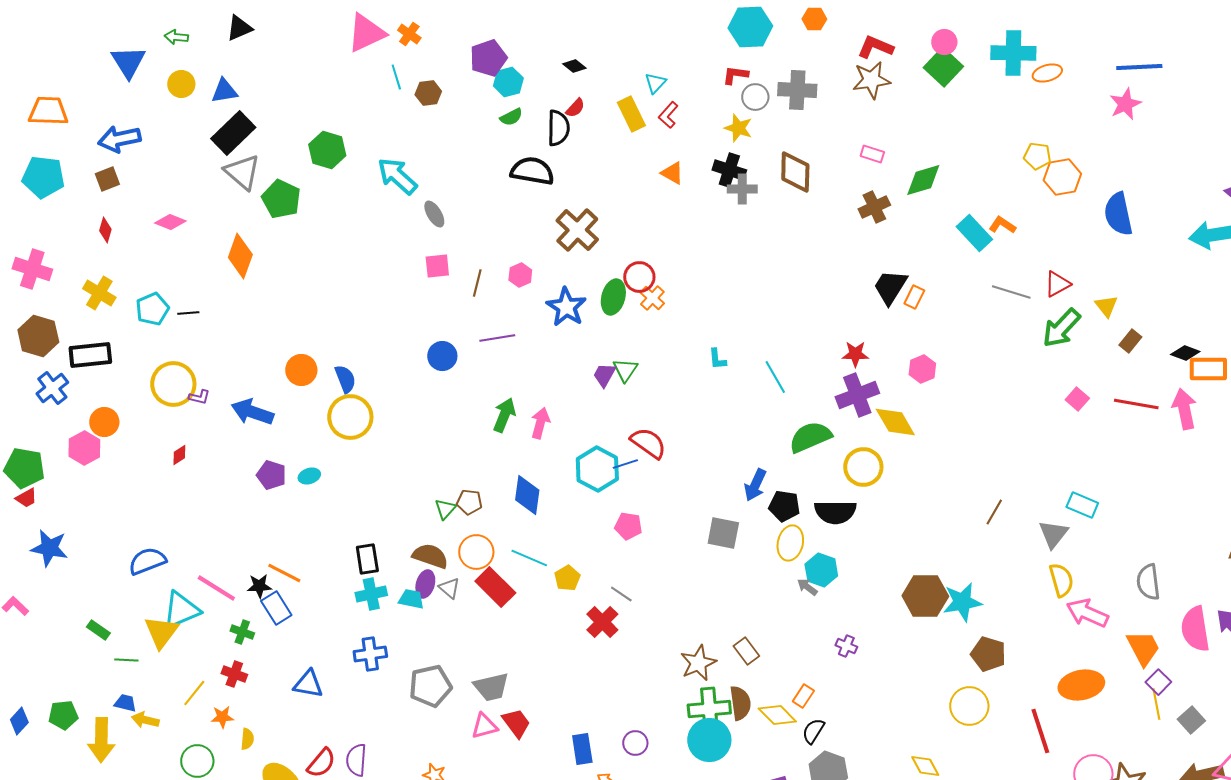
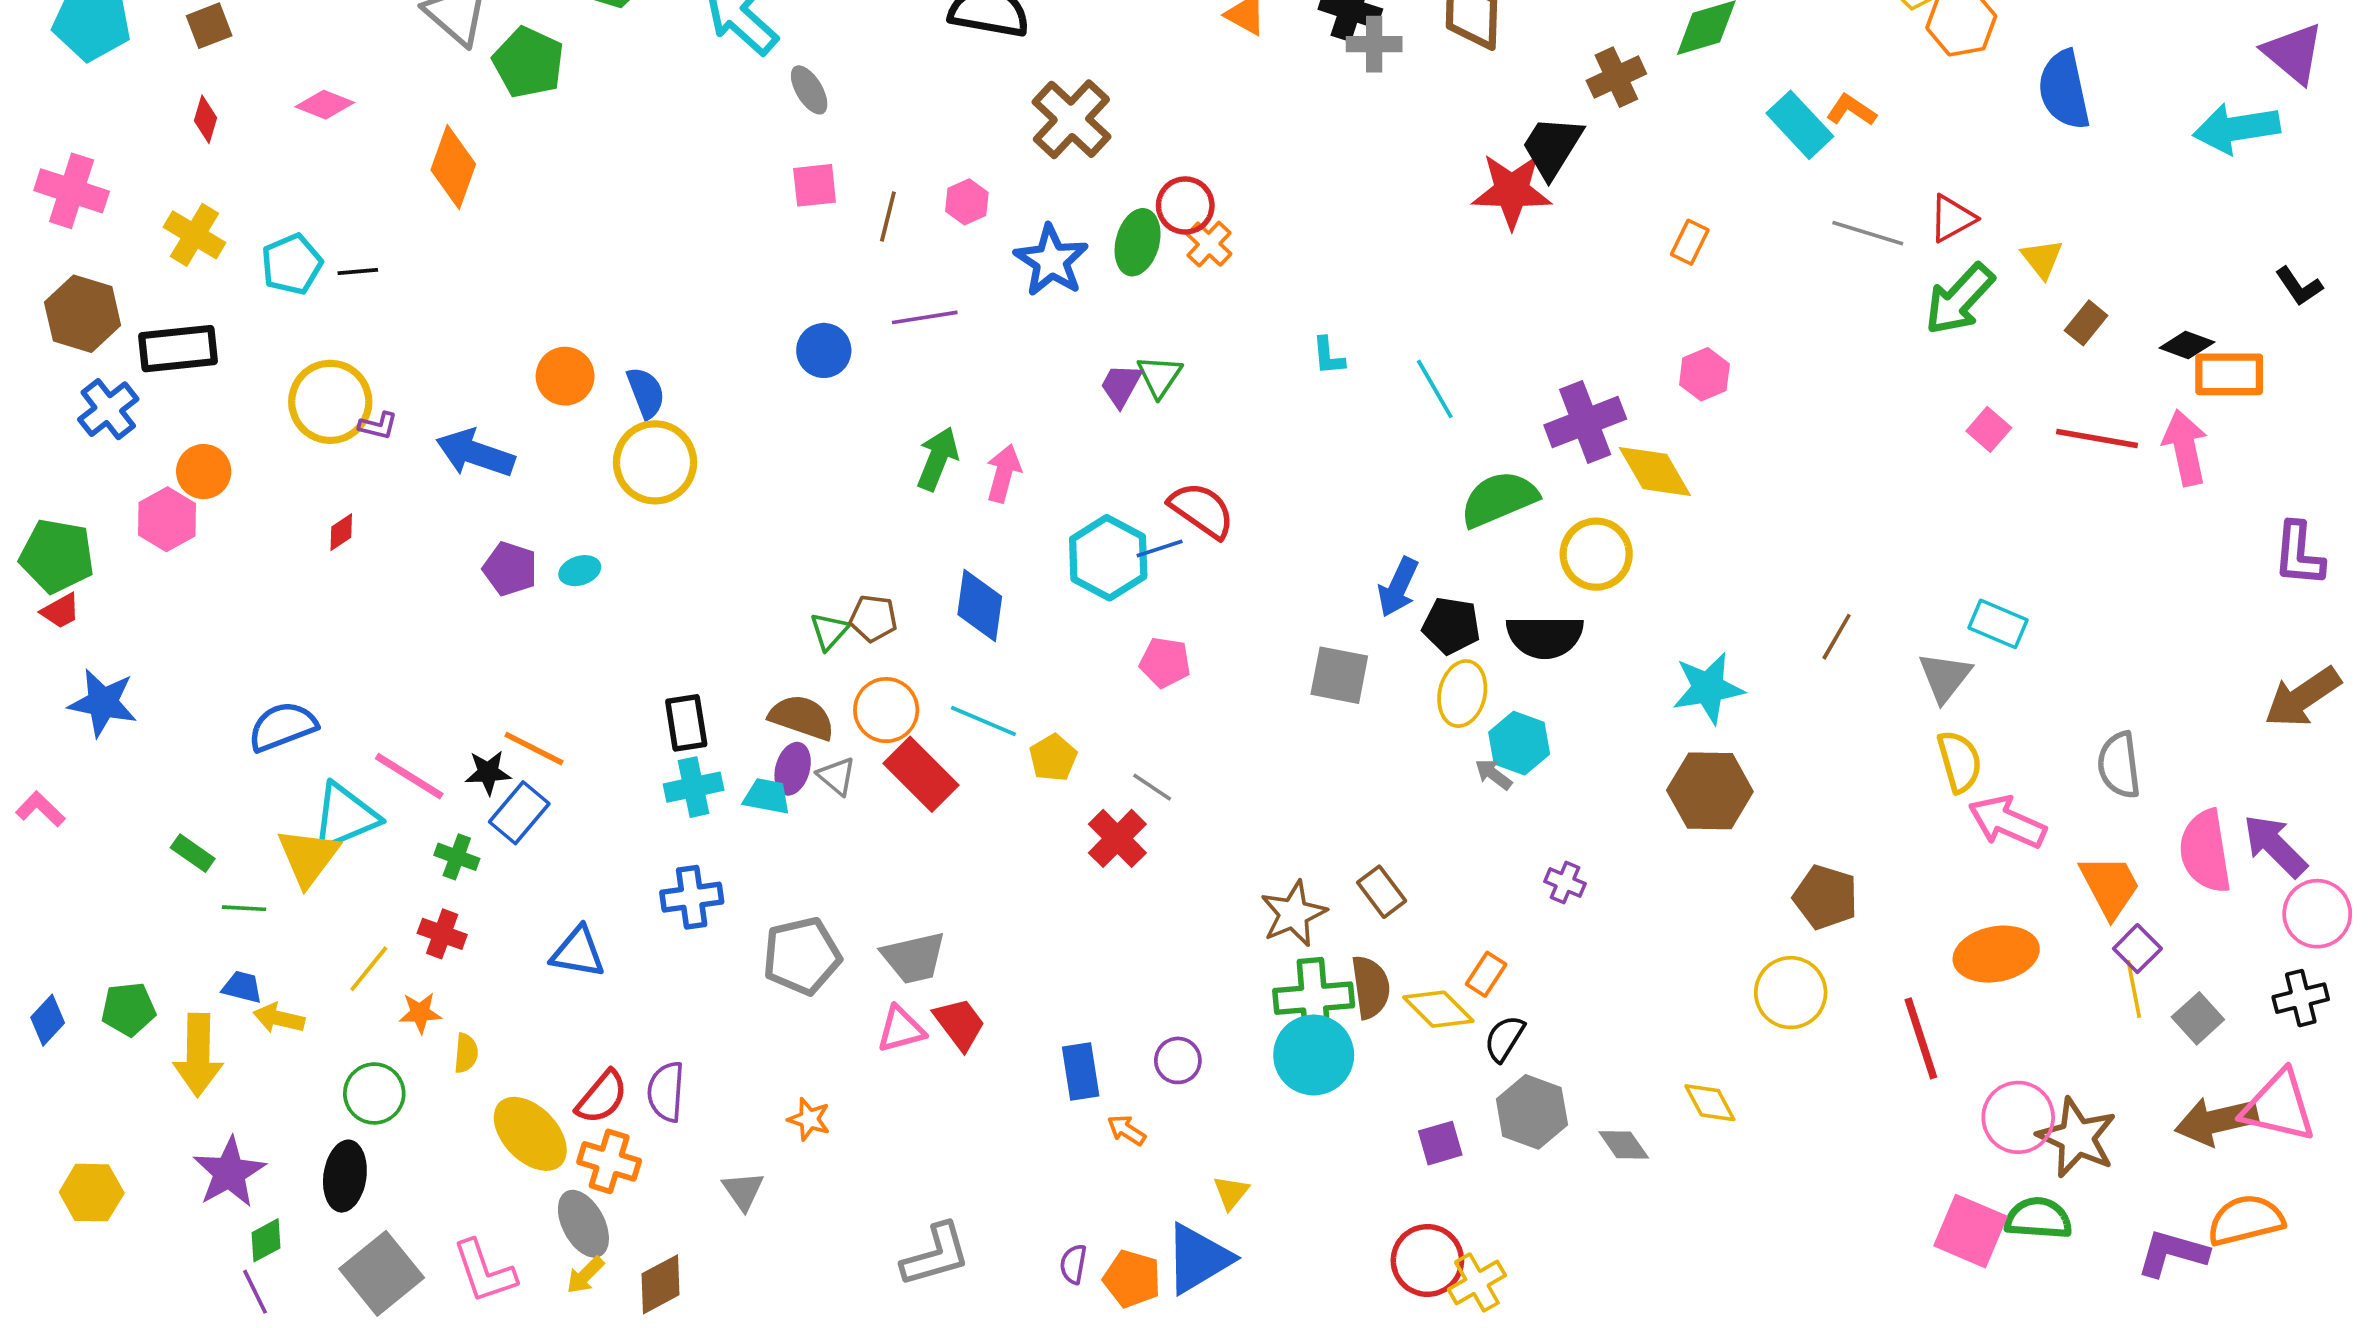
black trapezoid: (890, 287) -> (1552, 147), moved
red star: (855, 354) -> (1512, 191), moved, size x1.6
cyan star: (962, 602) -> (1708, 688), moved
blue rectangle: (276, 608) -> (519, 813), turned 72

